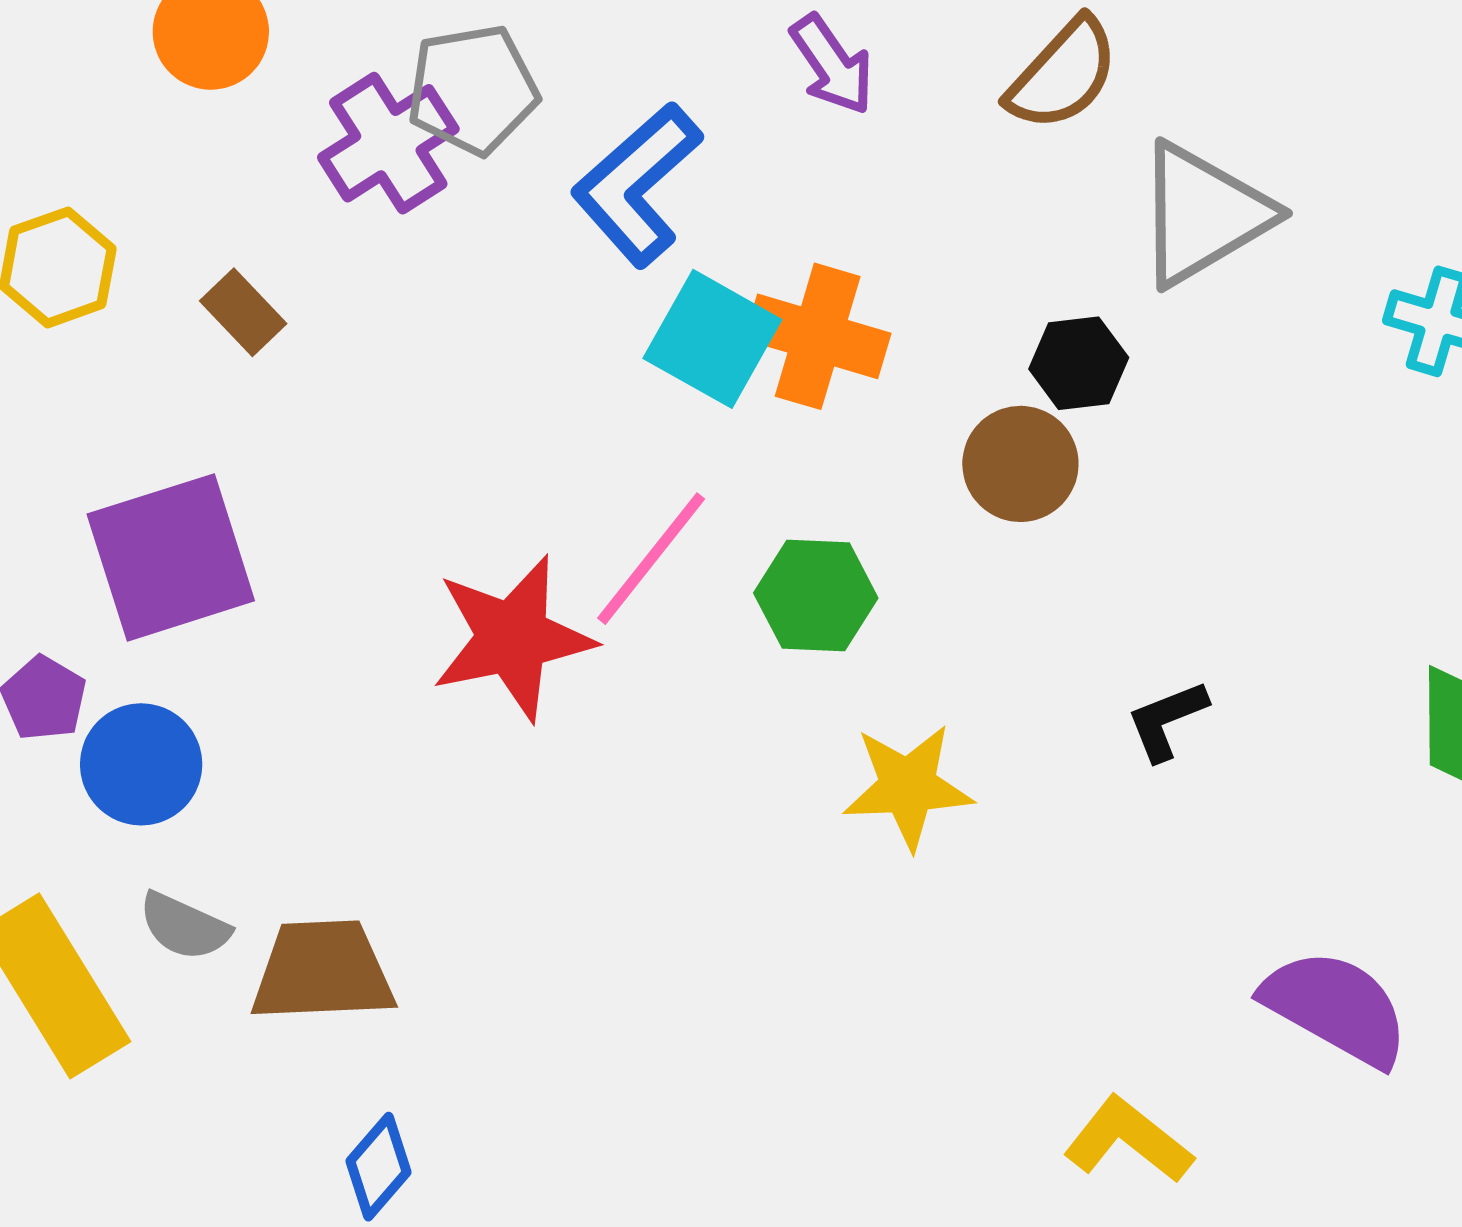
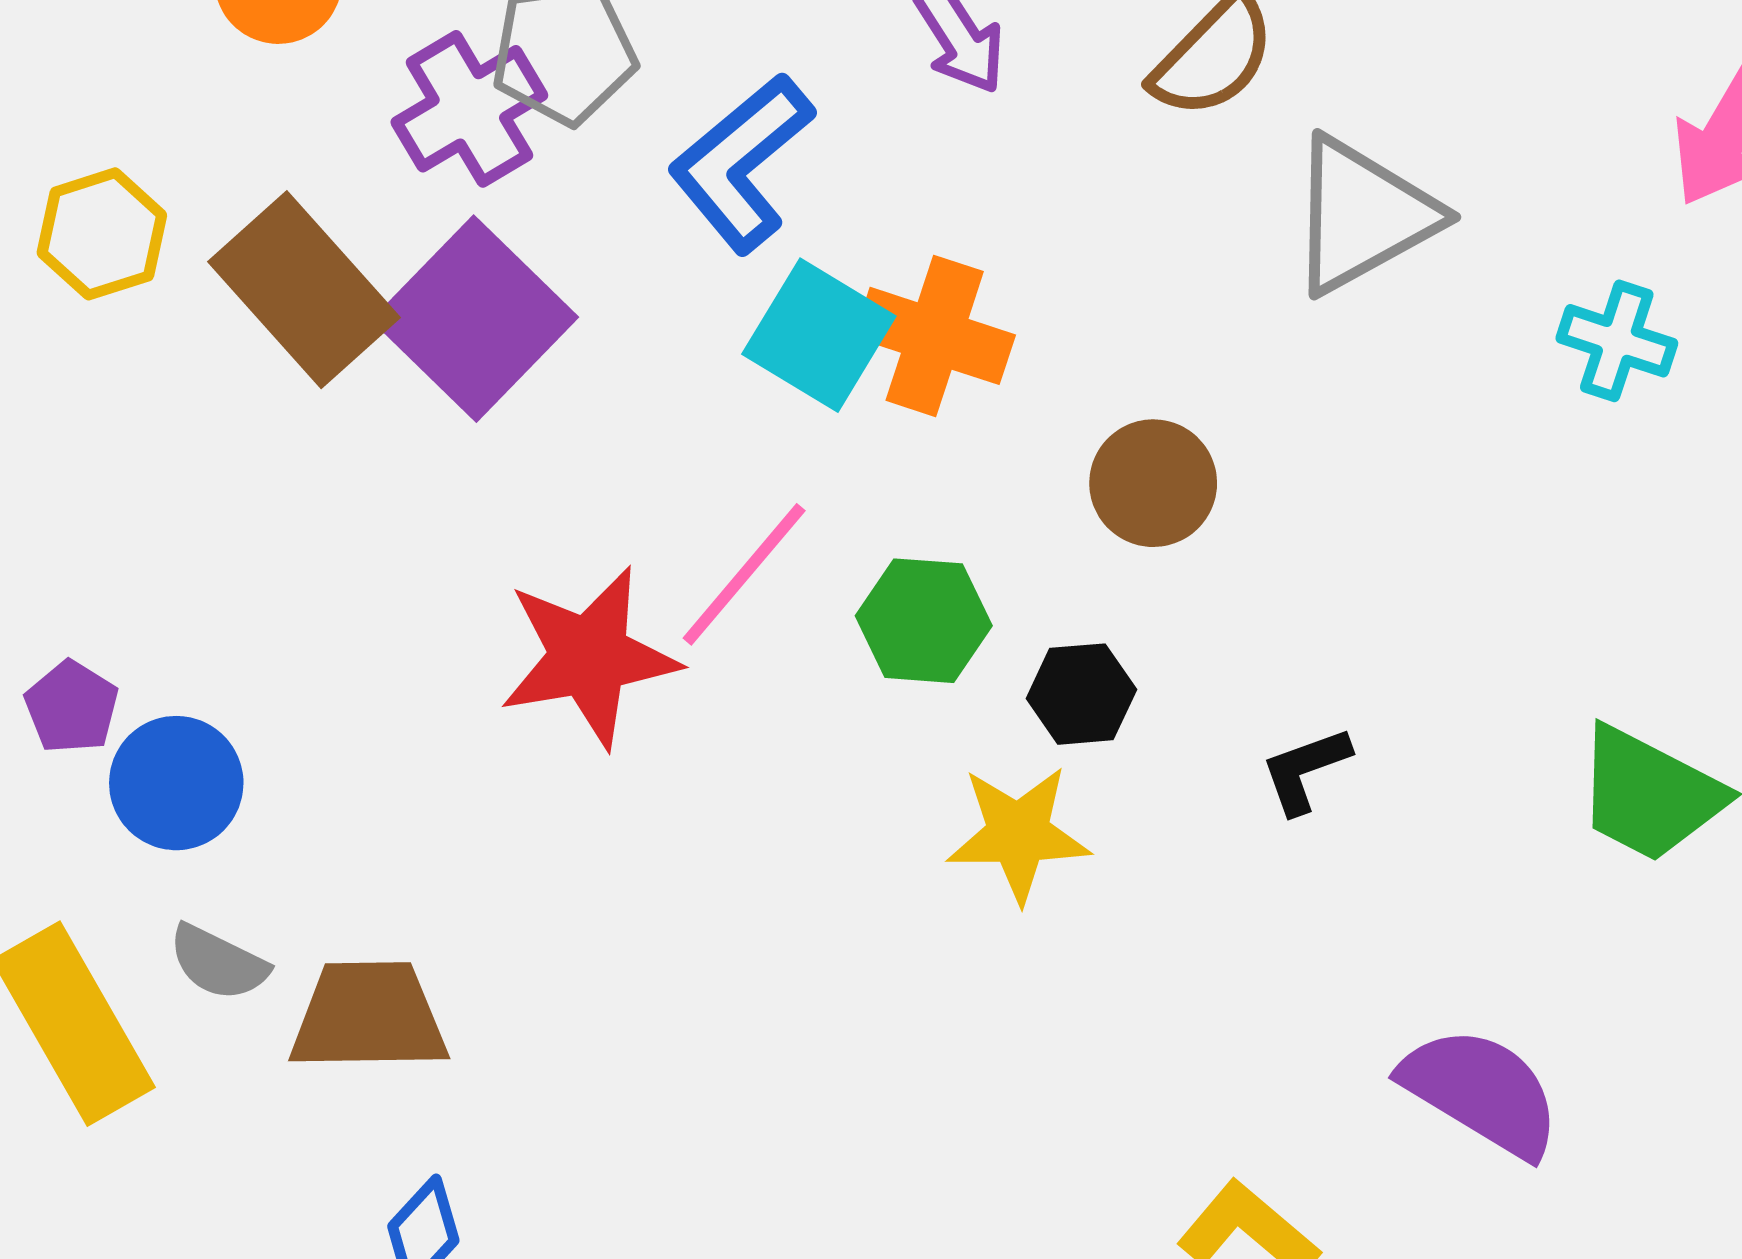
brown rectangle: (243, 312) -> (304, 290), size x2.0
black hexagon: (1079, 363) -> (1081, 694), moved
purple square: (171, 557) -> (475, 319), moved, turned -30

